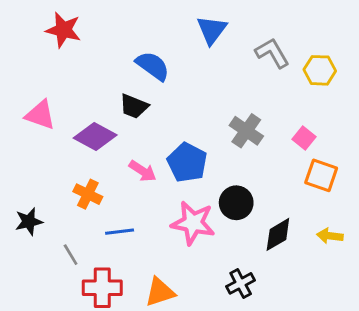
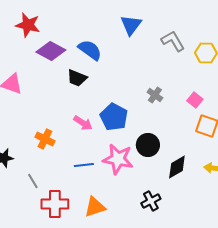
gray cross: (246, 131) -> (155, 95), size x0.7
purple diamond: (95, 137) -> (51, 51), moved
blue line: (120, 232) -> (84, 165), moved

